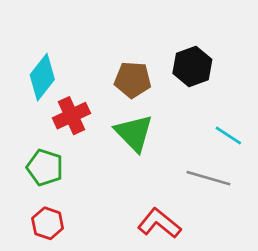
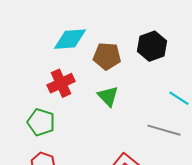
cyan diamond: (42, 77) -> (70, 39), moved, turned 48
green triangle: (134, 133) -> (108, 96), size x0.7

